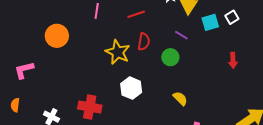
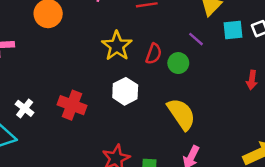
red semicircle: (144, 42) -> (154, 54), moved
yellow semicircle: (180, 98) -> (181, 114), size x1.8

